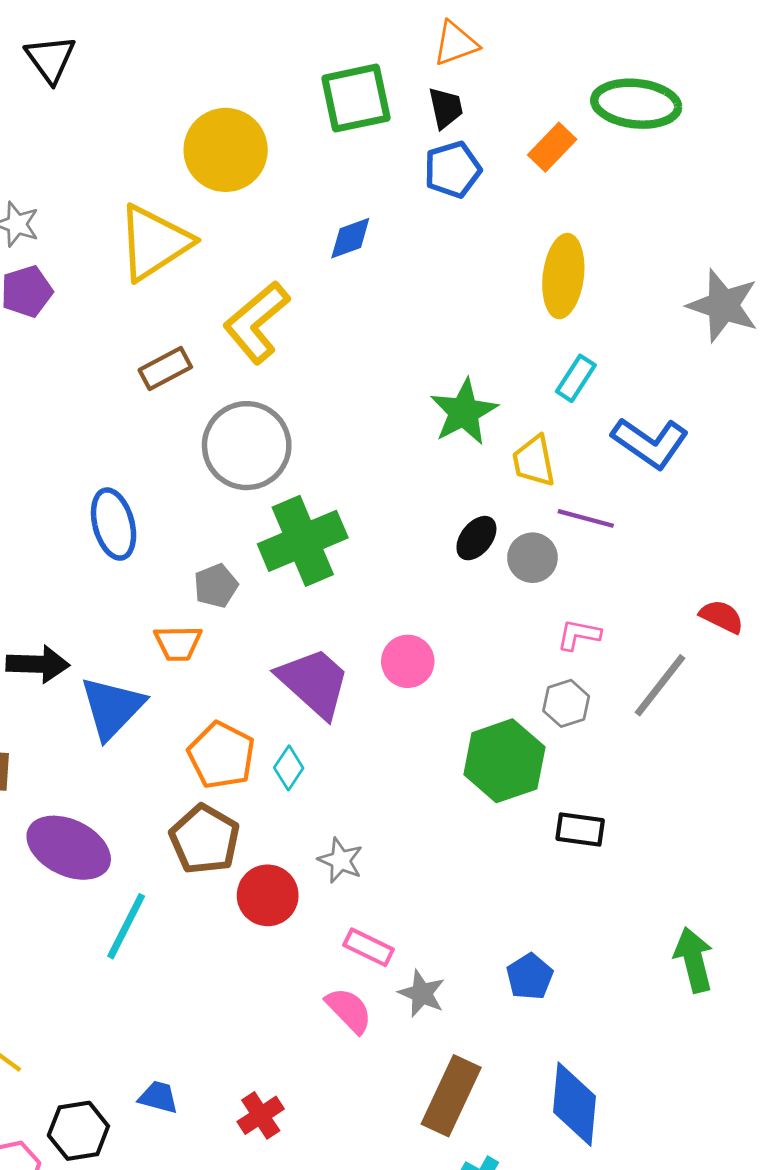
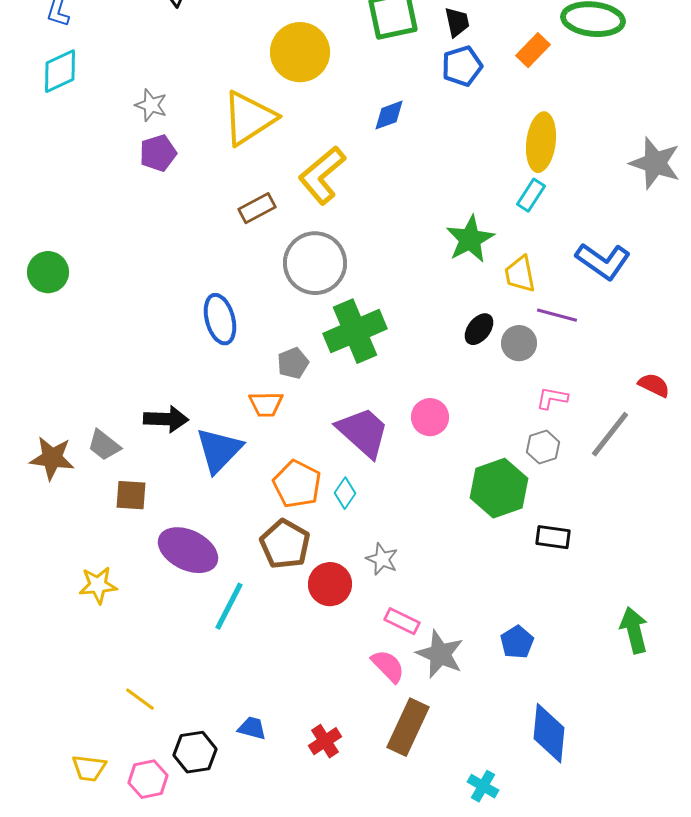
cyan rectangle: (576, 378) -> (531, 195), moved
gray star: (422, 993) -> (440, 654), size x1.4
brown rectangle: (451, 1096) -> (408, 727), moved

